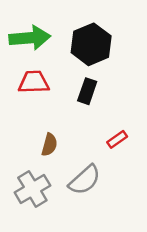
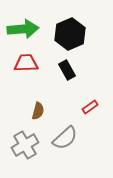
black rectangle: (87, 91) -> (67, 70), turned -48

